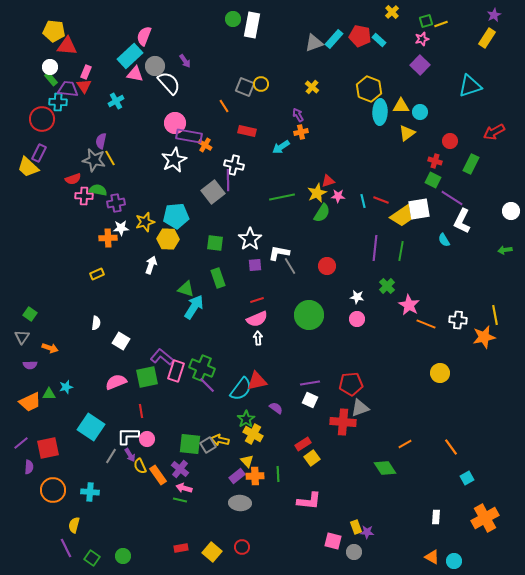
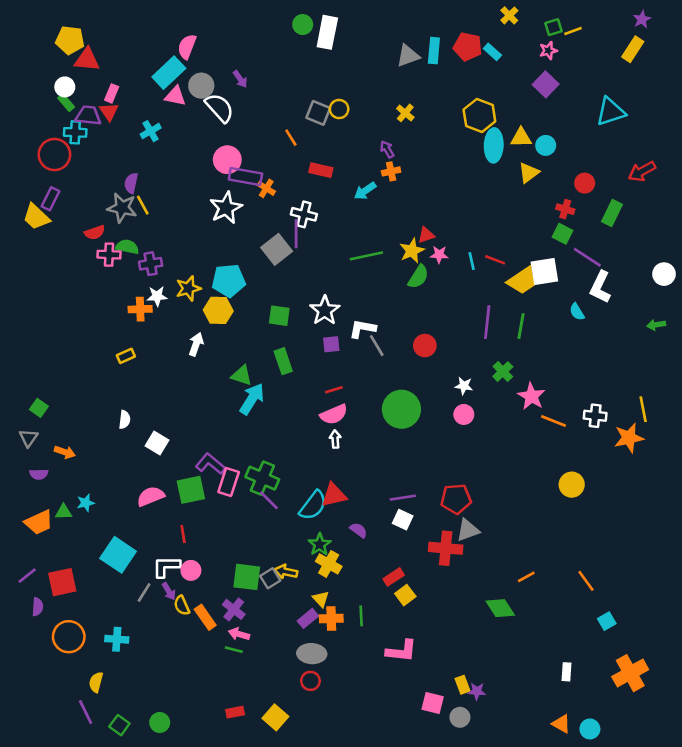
cyan rectangle: (334, 39) -> (434, 51), turned -36
red circle: (242, 547) -> (310, 681), moved

